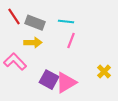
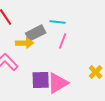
gray rectangle: (35, 23) -> (36, 33), moved, turned -48
purple square: (49, 80) -> (41, 80), turned -30

